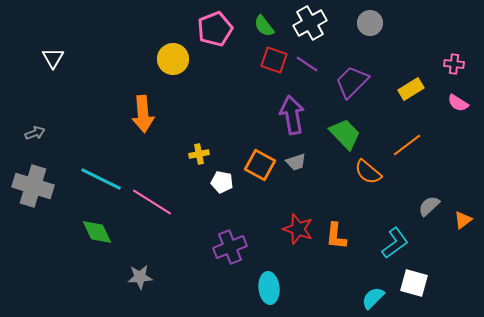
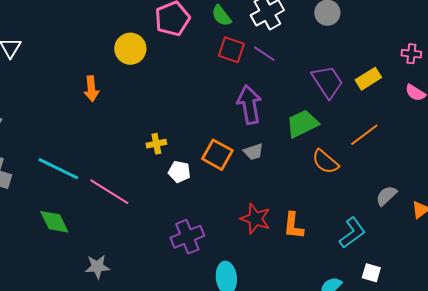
purple trapezoid: (352, 82) -> (327, 82), moved, turned 102
orange arrow: (143, 114) -> (91, 89), moved, size x0.7
green trapezoid: (345, 134) -> (302, 124), turned -72
white square: (414, 283) -> (371, 273), size x0.7

